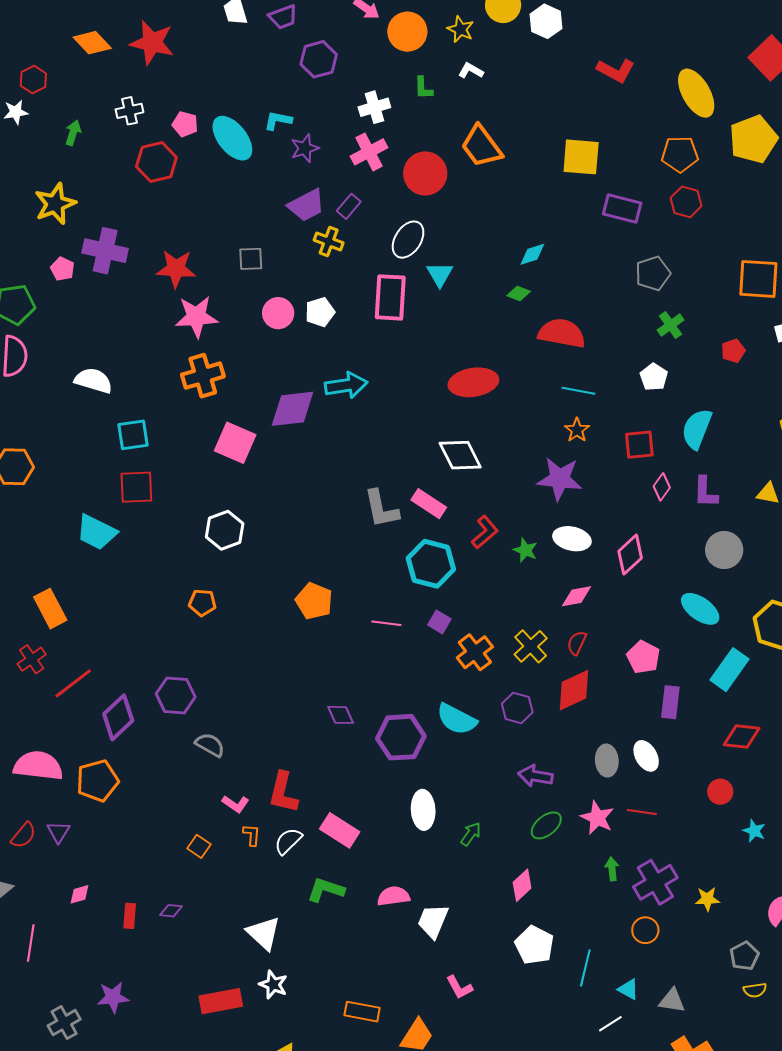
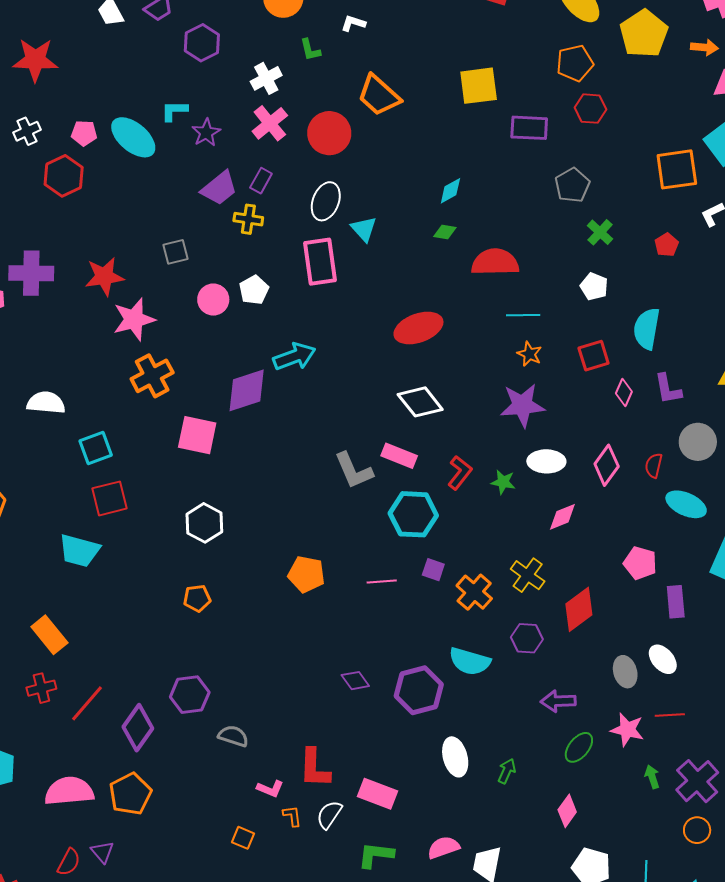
red semicircle: (577, 643) -> (654, 465), moved
red cross: (32, 659) -> (41, 688), turned 32

